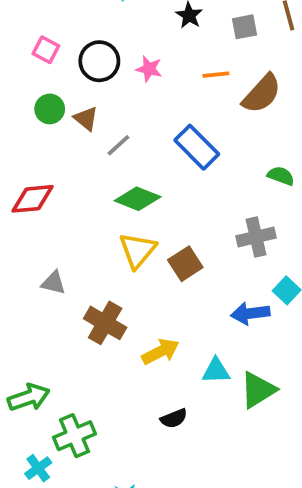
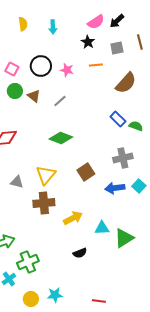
pink square: (46, 50) -> (12, 69), moved
orange line: (216, 75) -> (96, 65), moved
gray line: (118, 145) -> (60, 101), moved
blue rectangle: (197, 147) -> (118, 119), moved, size x0.7
yellow triangle: (138, 250) -> (46, 175), moved
blue arrow: (250, 313) -> (115, 188), moved
brown cross: (105, 323) -> (44, 203), turned -35

